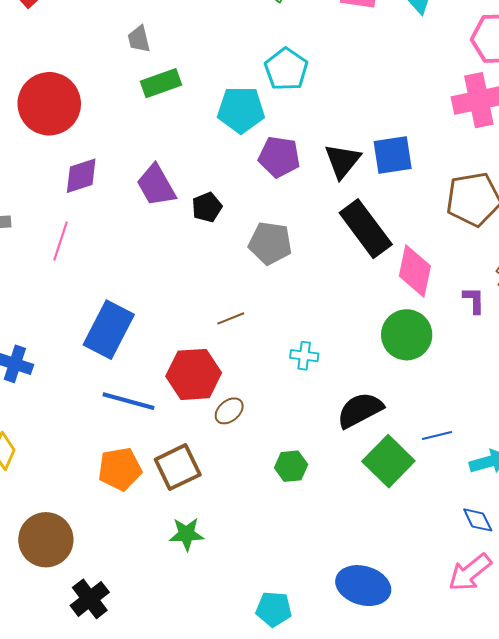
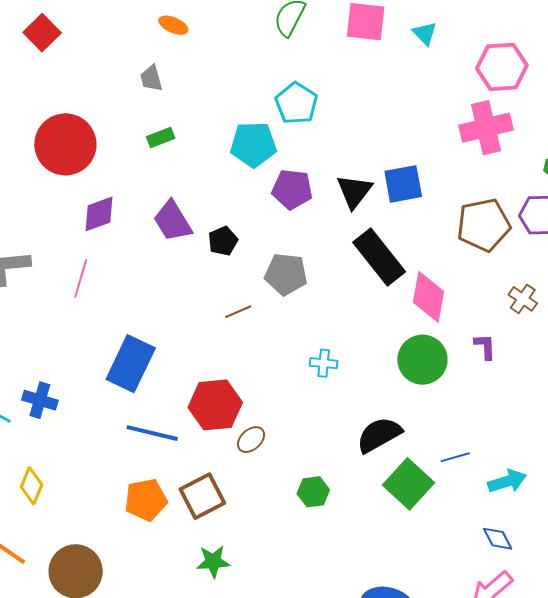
green rectangle: (161, 83) -> (161, 137), moved, size x0.7
purple L-shape: (474, 300) -> (485, 347), moved
brown line: (231, 318) -> (238, 312), moved
cyan cross: (304, 356) -> (324, 363), moved

